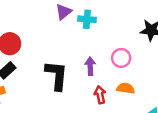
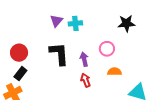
black L-shape: (57, 75) -> (59, 54), moved
red arrow: (100, 95) -> (86, 80), moved

